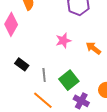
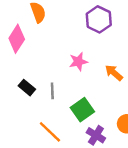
gray line: (44, 75) -> (52, 91), moved

